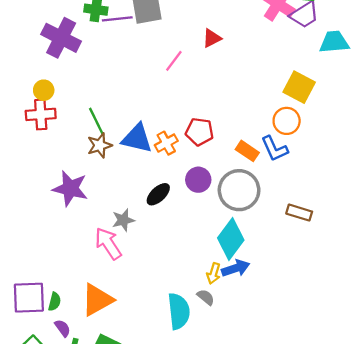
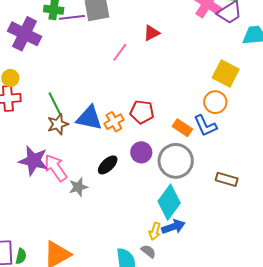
pink arrow: (108, 244) -> (56, 168), moved

